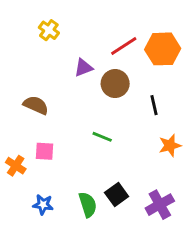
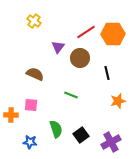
purple triangle: (83, 68) -> (58, 47), turned -32
brown semicircle: (36, 105) -> (35, 74), moved
orange cross: (16, 166) -> (11, 115), turned -32
green semicircle: (88, 205) -> (56, 129), moved

